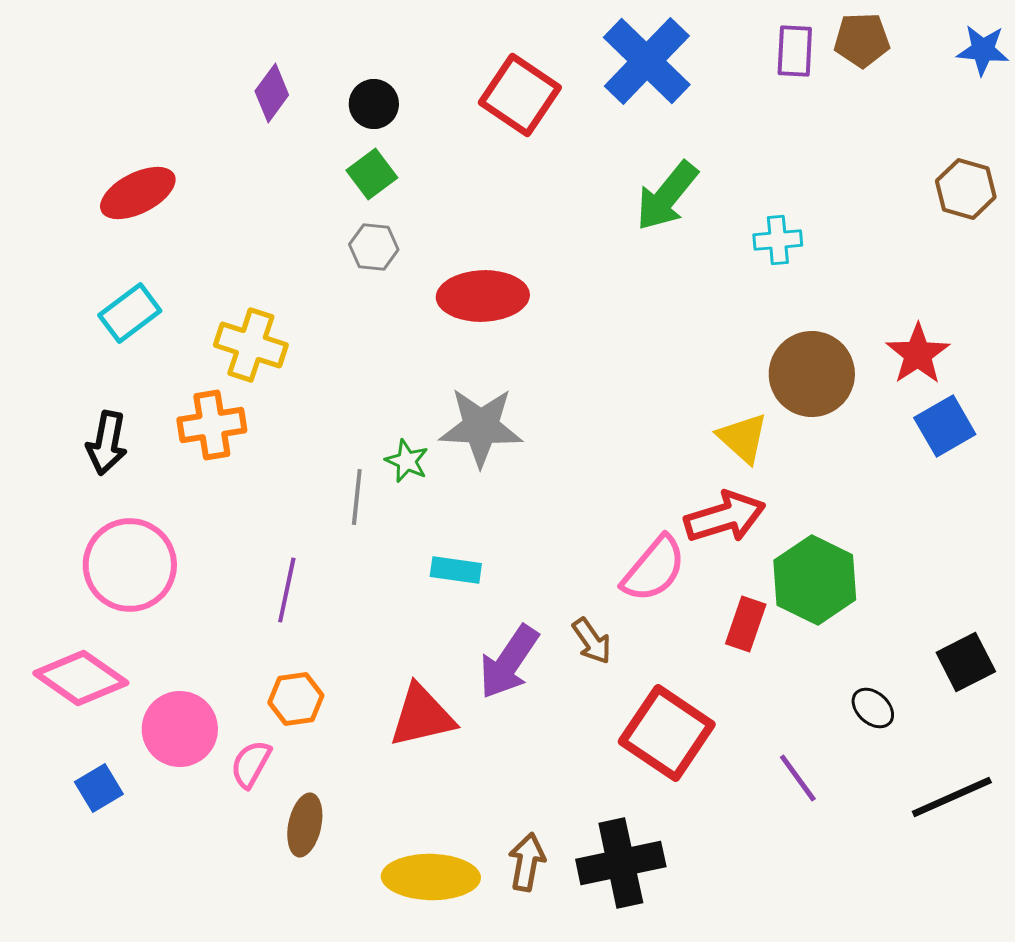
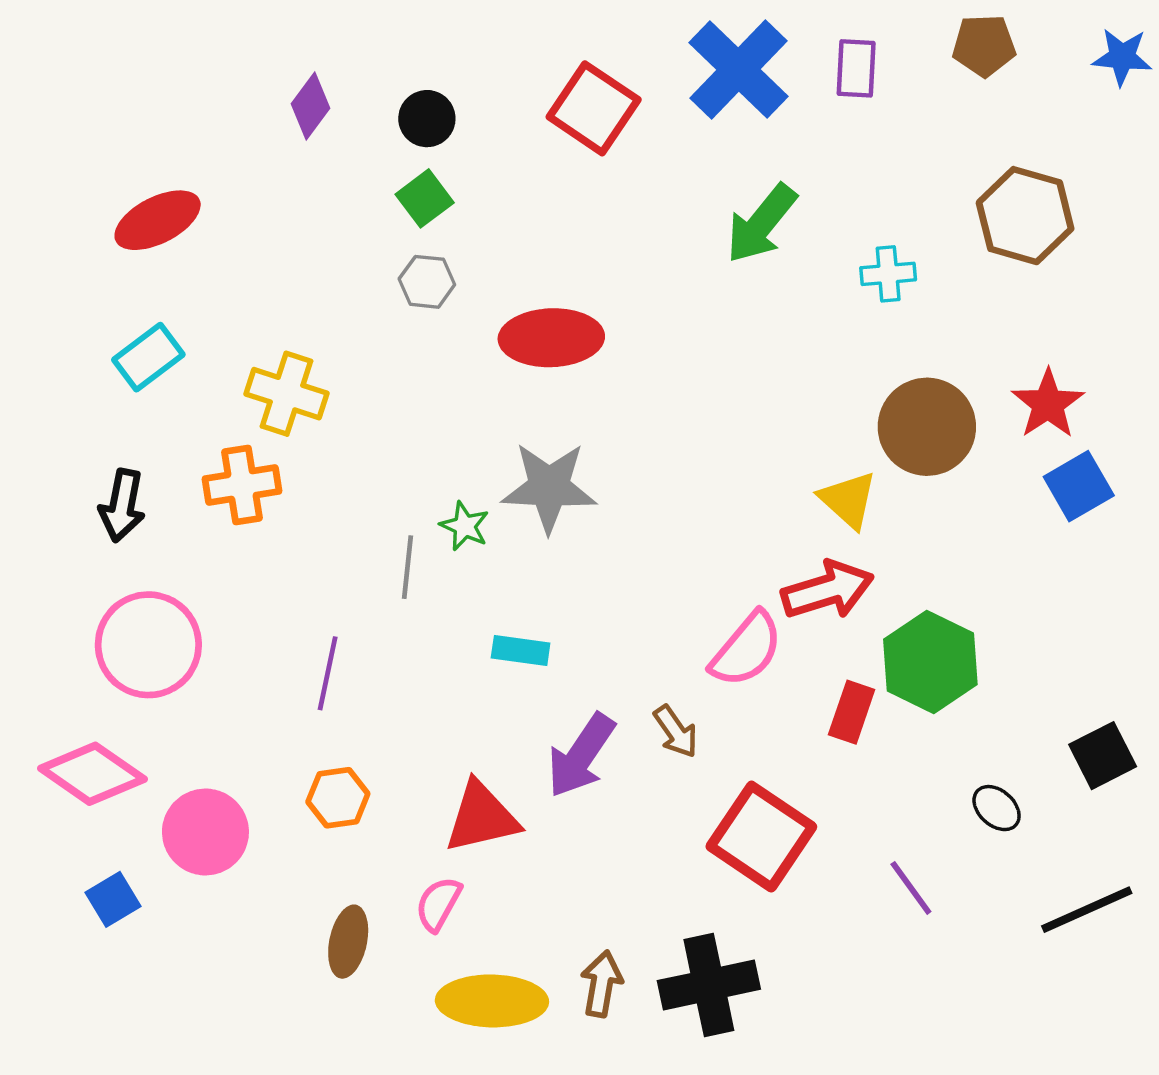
purple rectangle: (795, 51) -> (856, 68), moved
brown hexagon: (966, 189) -> (1025, 216), moved, size x1.4
pink semicircle: (251, 764) -> (438, 904), moved

